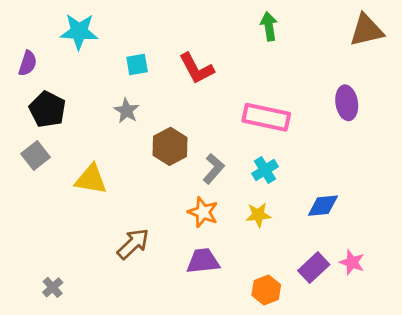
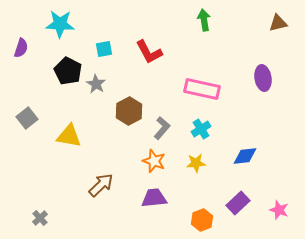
brown triangle: (366, 30) -> (278, 23), size x0.7
black pentagon: (47, 109) -> (68, 71), moved
pink star: (352, 262) -> (279, 210), moved

